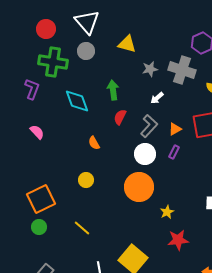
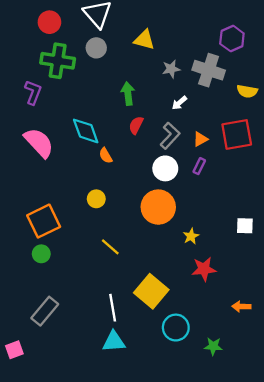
cyan diamond: (77, 101) -> (86, 131), moved
pink semicircle: (37, 132) -> (39, 143), size x1.8
yellow line: (82, 228) -> (110, 247), moved

